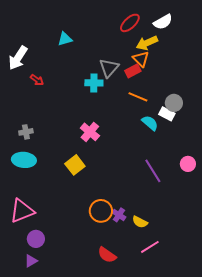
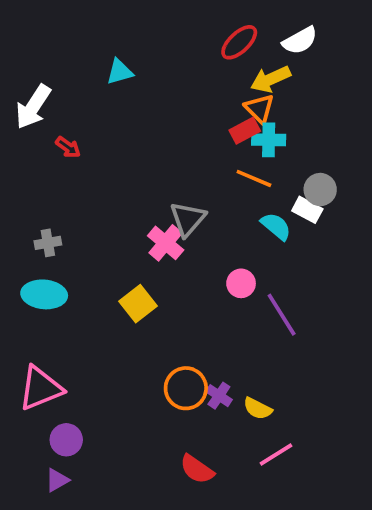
gray triangle: (109, 68) -> (188, 219), moved
cyan cross: (94, 83) -> (269, 140), moved
pink circle: (188, 164) -> (241, 283), moved

